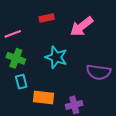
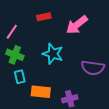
pink line: (13, 34) -> (12, 32), turned -35

